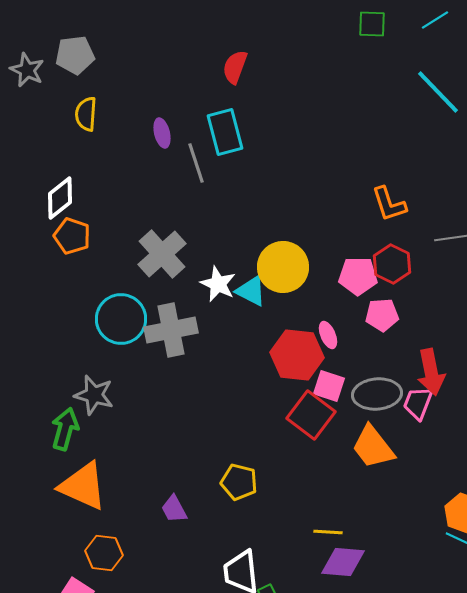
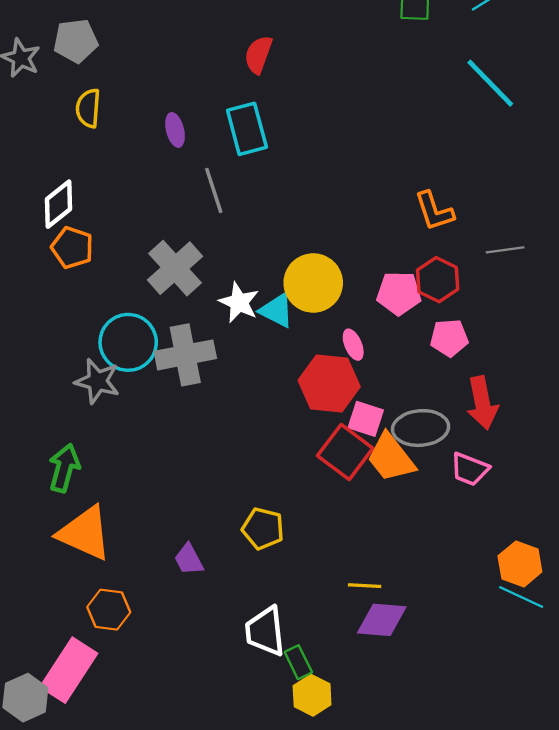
gray line: (196, 163) -> (214, 190), moved
pink pentagon: (382, 315) -> (449, 338), moved
pink ellipse: (328, 335) -> (353, 345), moved
gray star: (94, 395) -> (97, 381), moved
pink trapezoid: (418, 403) -> (470, 469), moved, turned -90
orange trapezoid: (373, 447) -> (391, 458), moved

